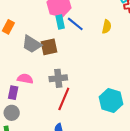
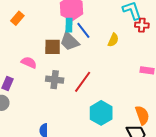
gray trapezoid: (32, 44) -> (70, 41), moved
pink semicircle: (25, 79) -> (29, 62), moved
red line: (64, 99) -> (83, 82), moved

